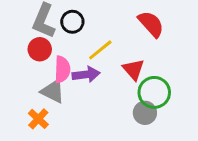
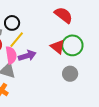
yellow line: (100, 50) -> (17, 40), moved
green circle: (154, 92) -> (72, 45), moved

